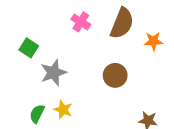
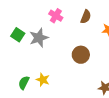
brown semicircle: (122, 23) -> (86, 17), size x0.6
gray star: (53, 73) -> (39, 38), moved

